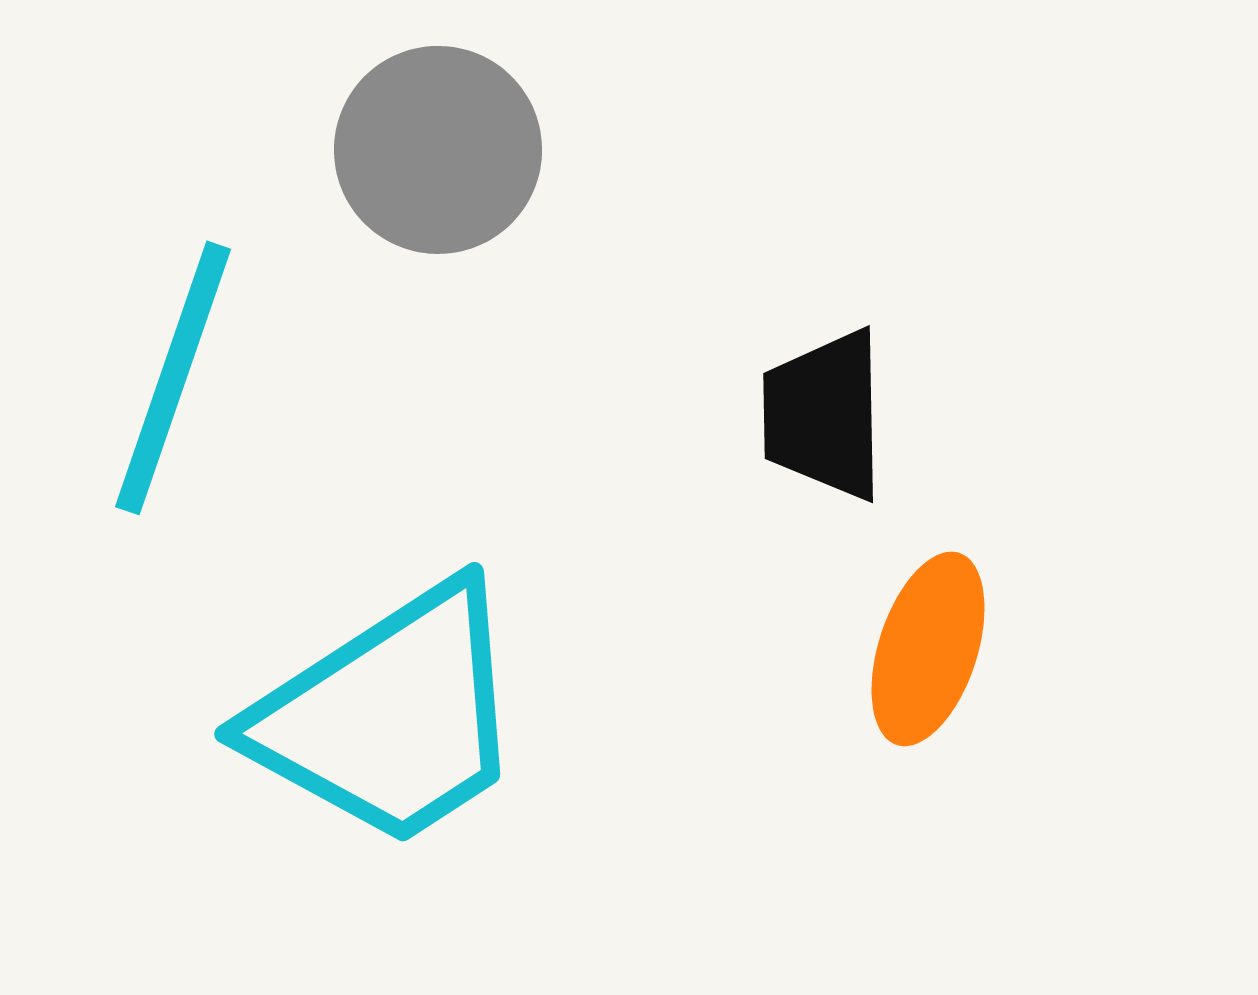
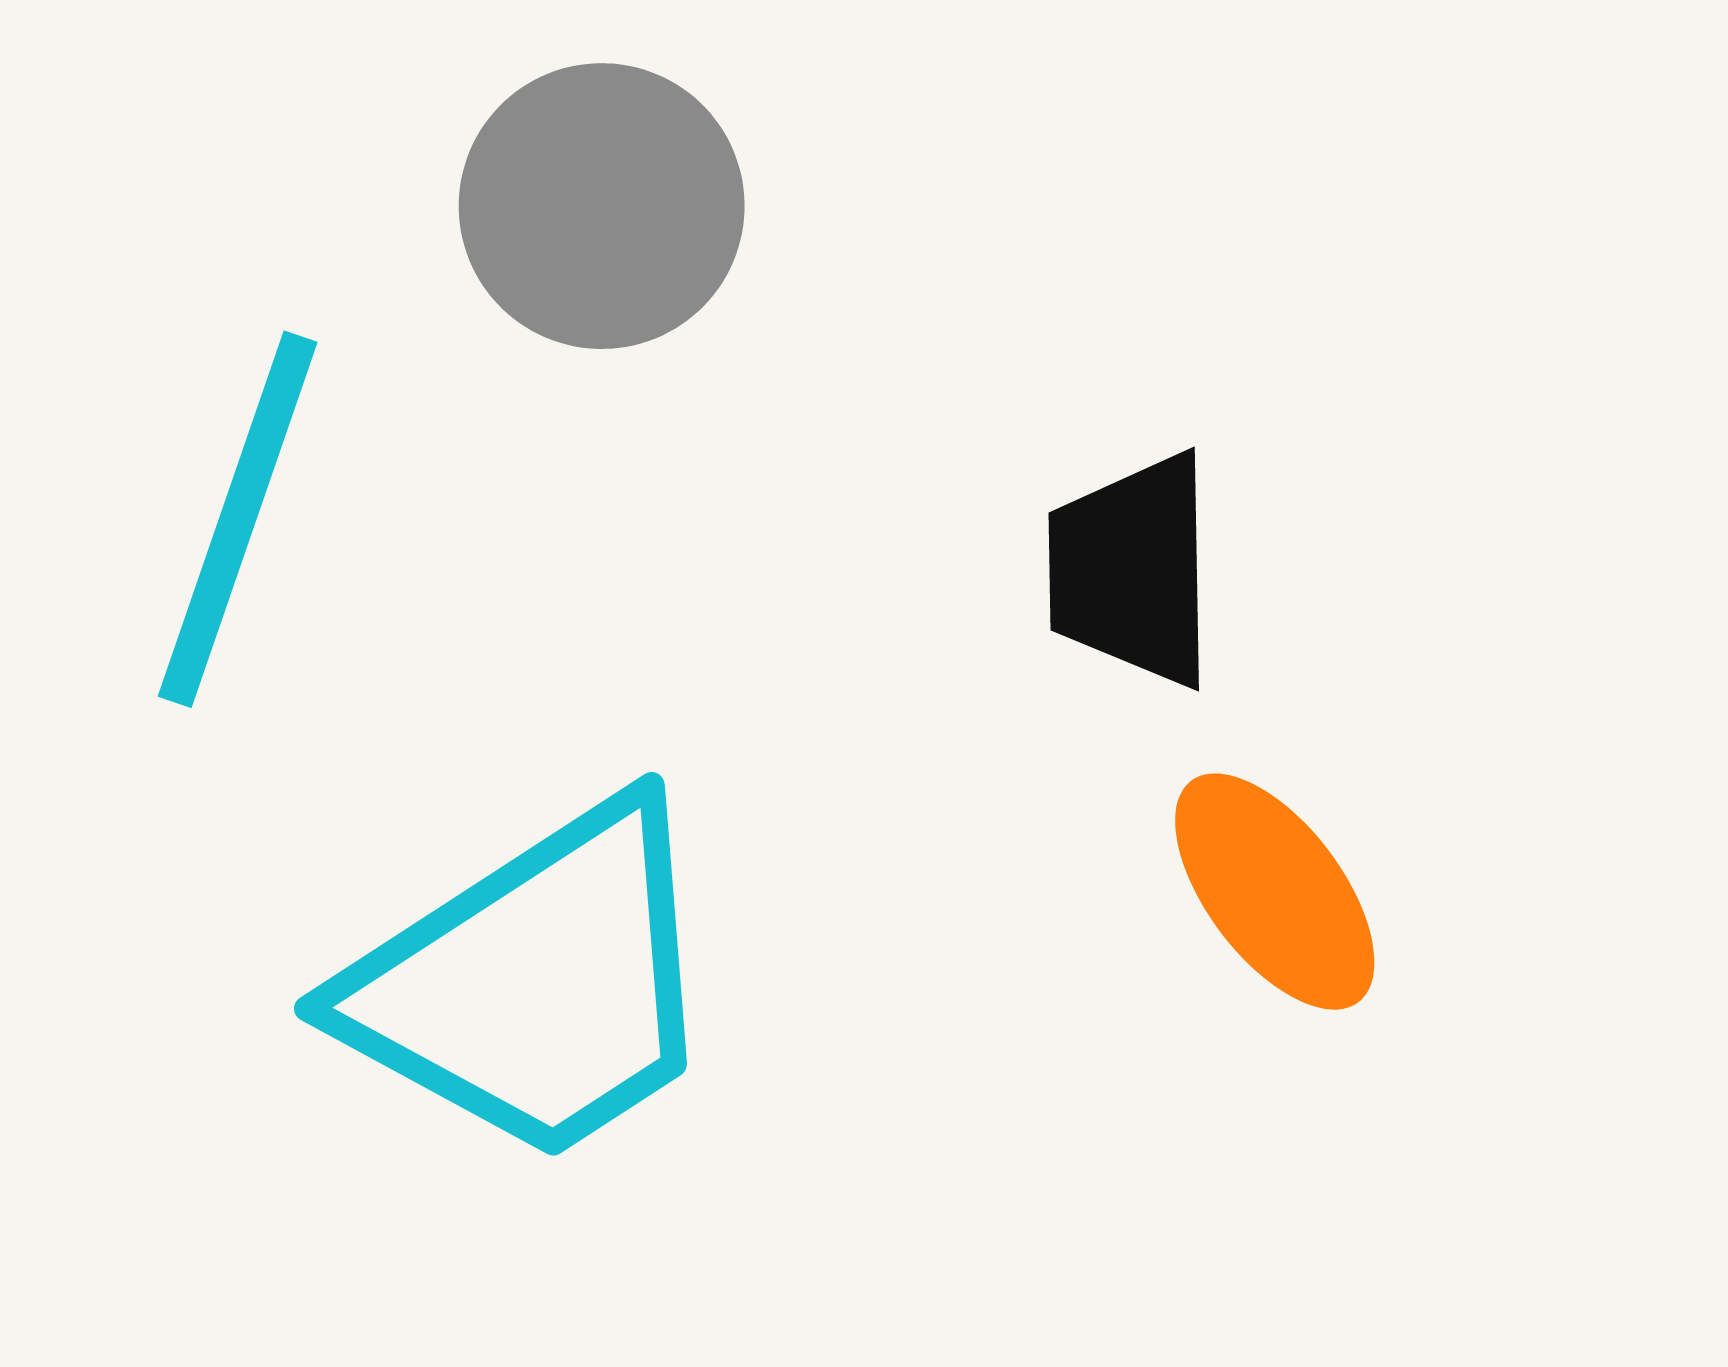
orange ellipse: (928, 649) -> (1275, 892), turned -55

